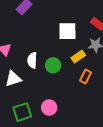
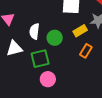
green square: (22, 112) -> (40, 59), moved

